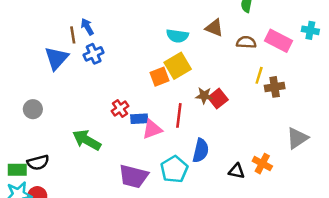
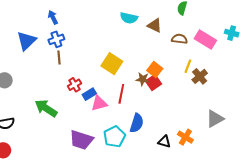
brown line: (73, 35) -> (59, 57), moved
cyan semicircle: (177, 36) -> (129, 18), moved
yellow square: (178, 66) -> (112, 64), moved, turned -30
orange square: (160, 77) -> (155, 69), moved, turned -35
brown cross: (275, 87) -> (200, 76), turned -35
blue rectangle: (139, 119) -> (89, 94), turned -32

